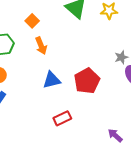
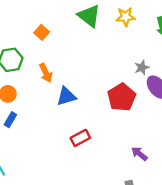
orange arrow: (41, 46) -> (46, 73), moved
red pentagon: (87, 81) -> (122, 97), moved

